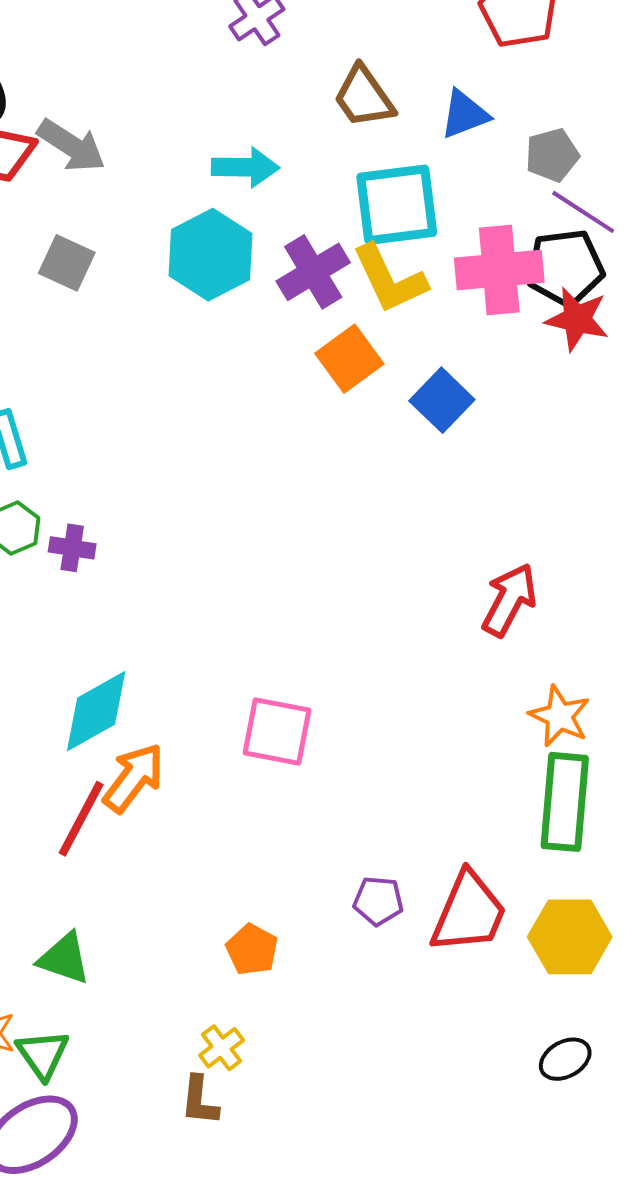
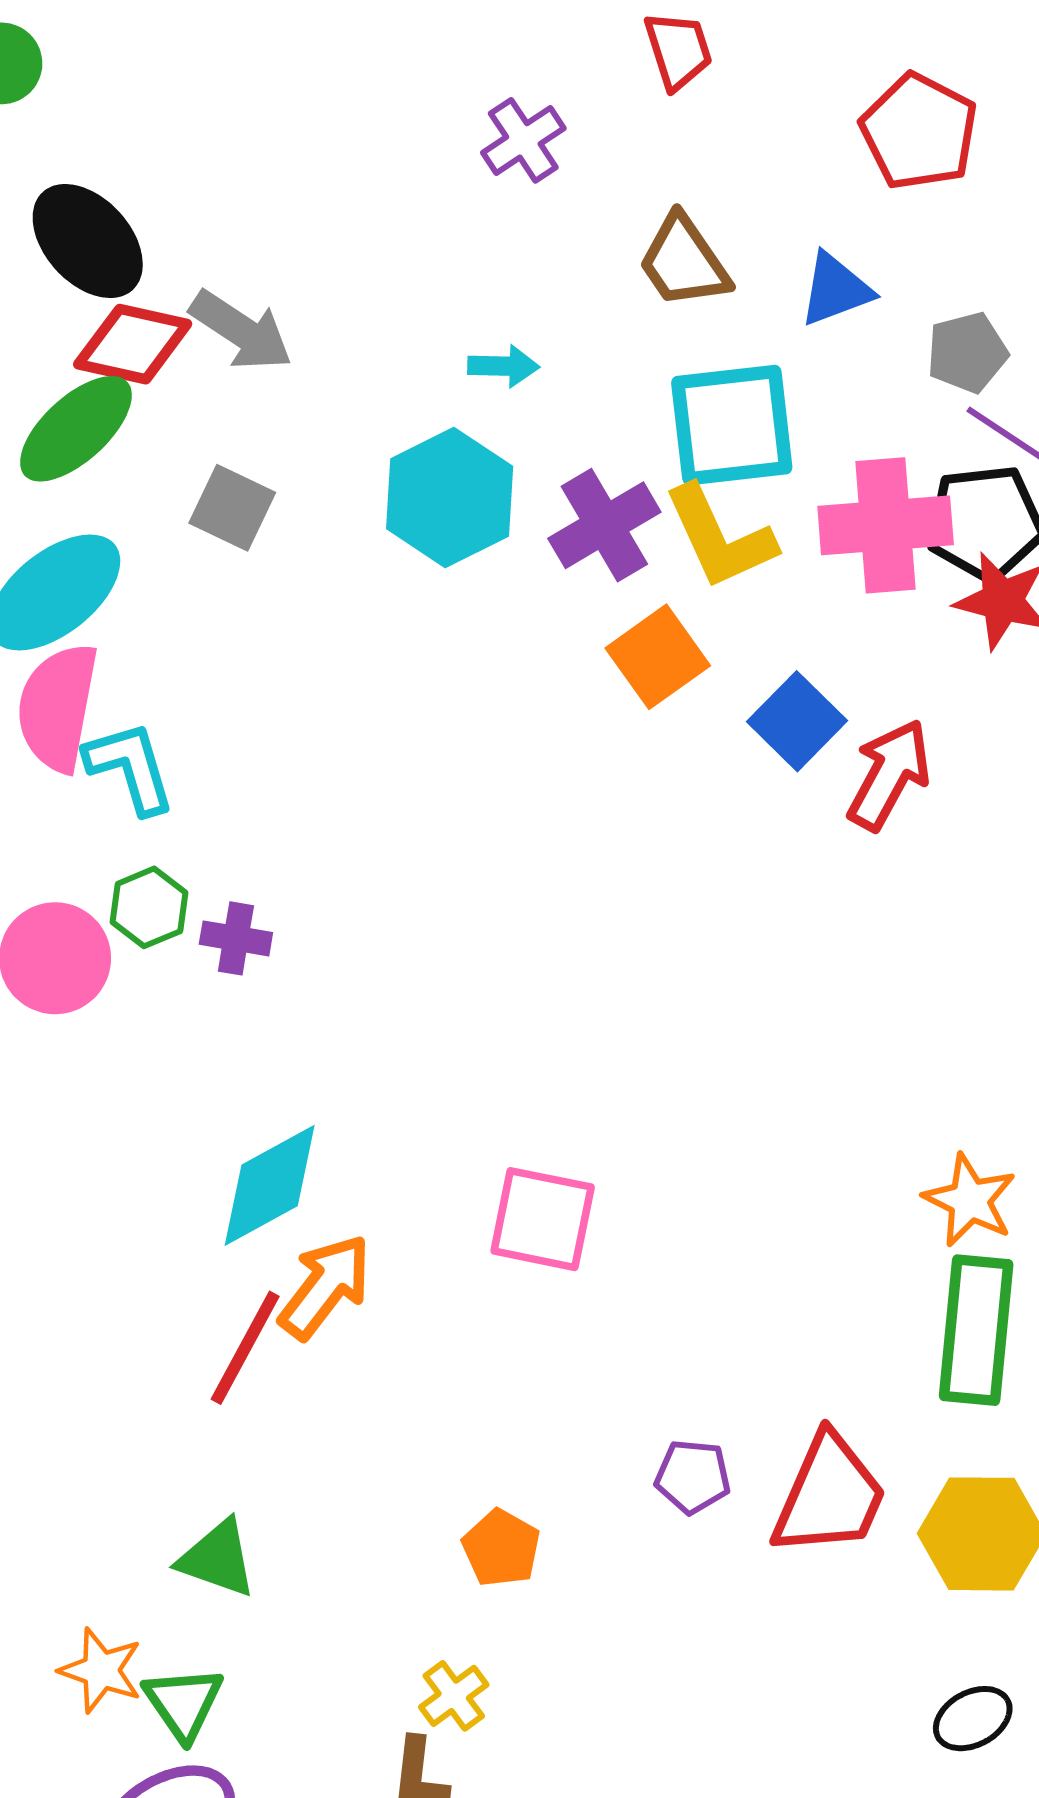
cyan arrow: (245, 167) -> (504, 366), size x0.7
red arrow: (509, 600) -> (889, 775), moved

